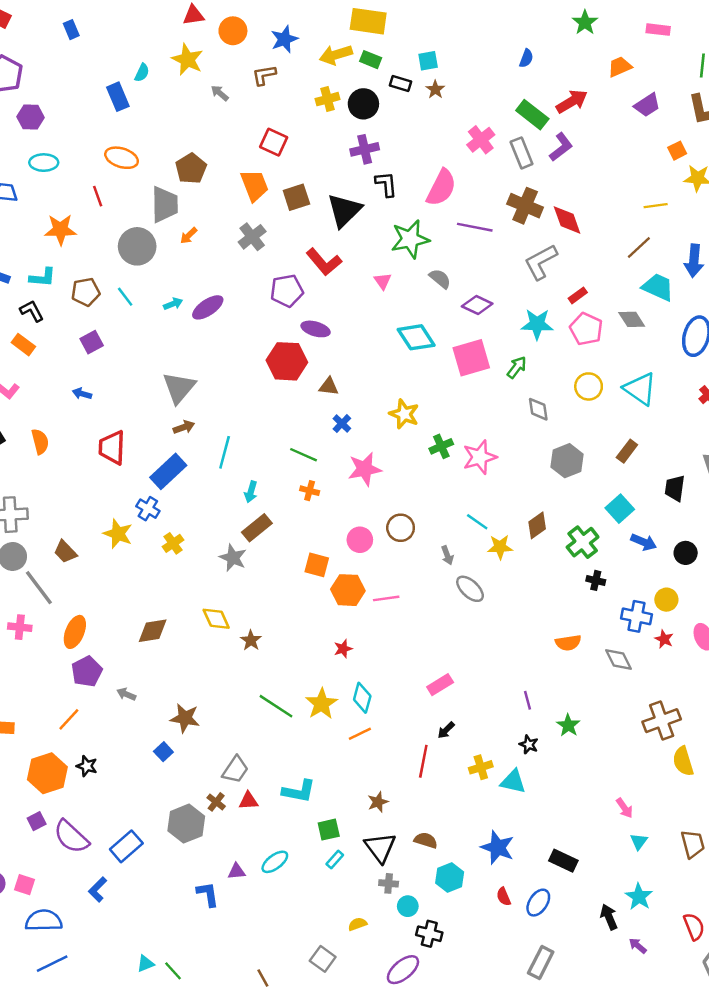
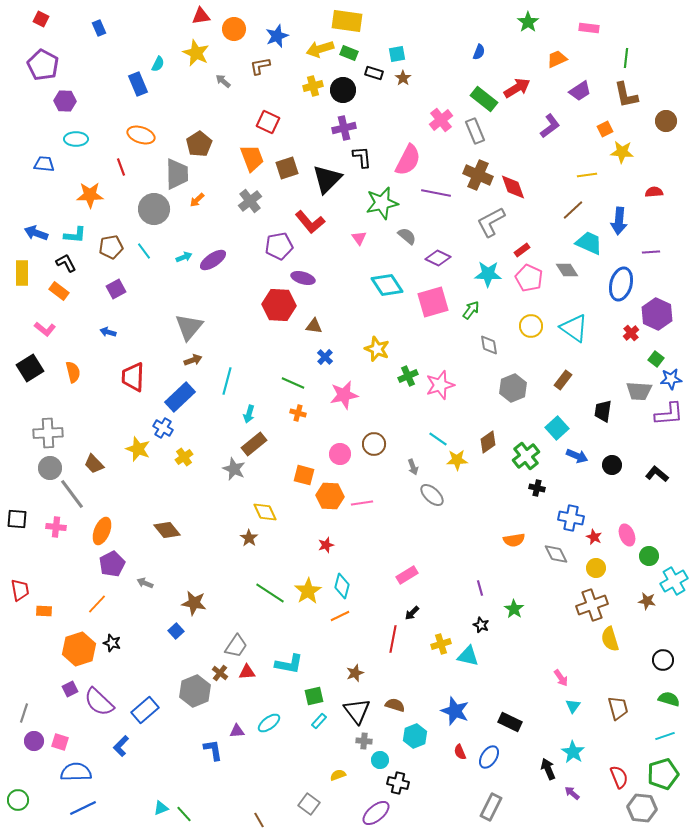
purple L-shape: (561, 147) -> (550, 126), moved
yellow circle: (666, 600) -> (596, 568), moved
yellow diamond: (216, 619) -> (265, 512), moved
brown diamond: (153, 631) -> (167, 530), turned 60

